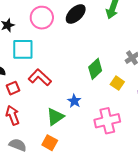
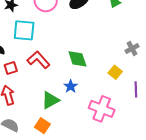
green diamond: (95, 69) -> (77, 59), moved, turned -70
pink cross: (107, 121) -> (102, 109), turned 30

